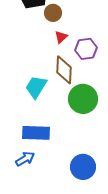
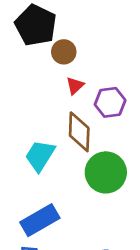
blue rectangle: (36, 133) -> (40, 220), turned -32

